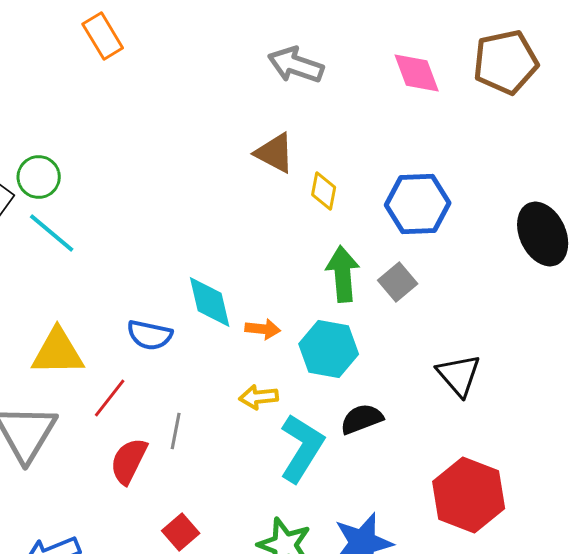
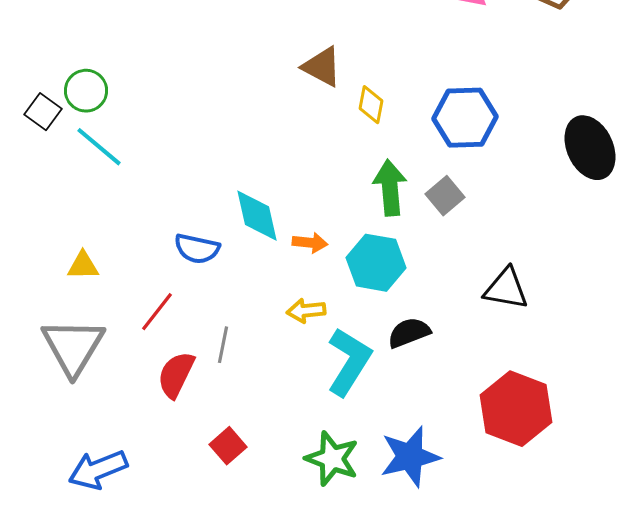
yellow triangle: (58, 352) -> (83, 266), moved, size x0.6
black triangle: (459, 375) -> (506, 289), turned -39

